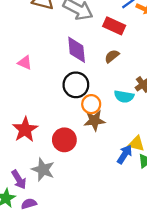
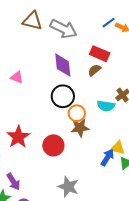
red rectangle: (114, 26) -> (100, 54), moved
gray star: (43, 170) -> (68, 187), moved

